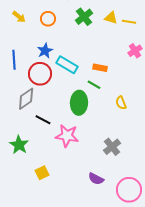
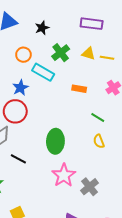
cyan rectangle: (67, 65) -> (43, 72), moved
orange rectangle: (100, 68) -> (79, 89), moved
green line: (94, 85) -> (98, 118), moved
pink star: (67, 136) -> (64, 175), moved, turned 30

